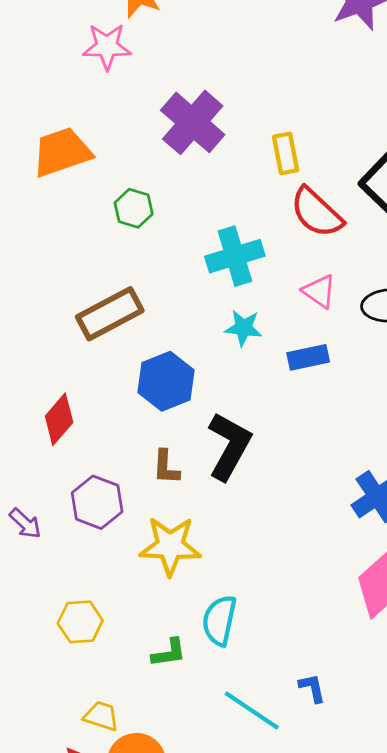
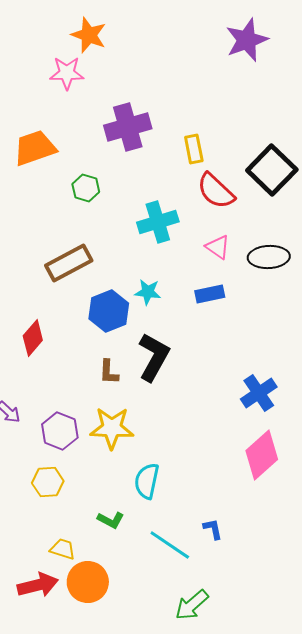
purple cross: (193, 122) -> (128, 127), turned 33
cyan star: (243, 328) -> (148, 292), moved
purple hexagon: (97, 502) -> (60, 431), moved
green L-shape: (169, 653) -> (111, 520), moved, turned 36

